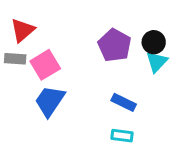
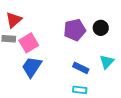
purple pentagon: (115, 45) -> (75, 30), turned 30
cyan triangle: (157, 62) -> (107, 62), moved

